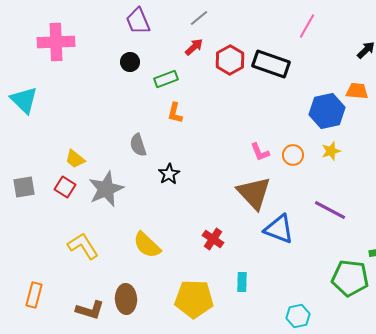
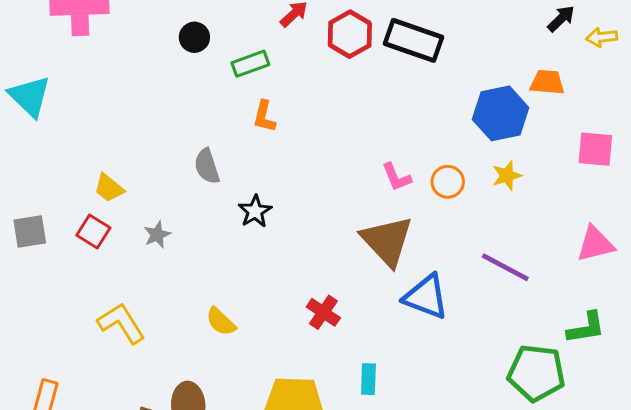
gray star: (106, 189) -> (157, 235), size x0.5
yellow semicircle: (147, 245) -> (221, 322), size x0.7

